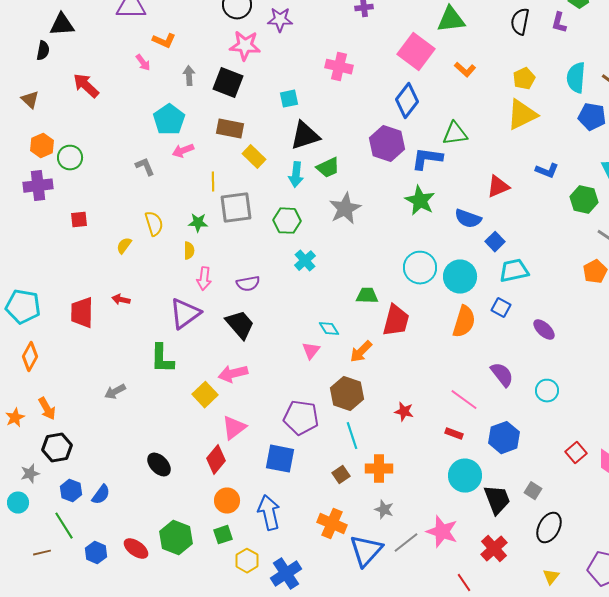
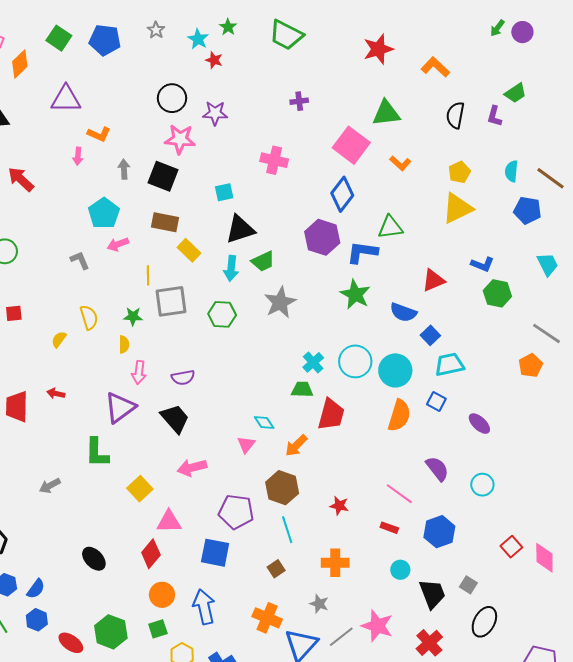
pink arrow: (143, 63) -> (78, 156), turned 42
cyan semicircle: (576, 78) -> (511, 171), size x0.7
green hexagon: (584, 200) -> (497, 293), moved
cyan cross: (305, 261) -> (313, 362), moved
pink arrow: (233, 374) -> (192, 468), moved
pink triangle: (234, 428) -> (169, 522), turned 36
orange cross: (379, 469) -> (335, 563), moved
cyan circle: (465, 476) -> (400, 570), size x0.6
blue hexagon: (96, 553) -> (37, 620), moved

